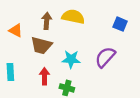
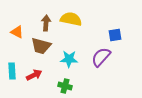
blue square: (120, 24) -> (115, 35), moved, turned -32
red arrow: (44, 76) -> (34, 75), moved, turned 63

